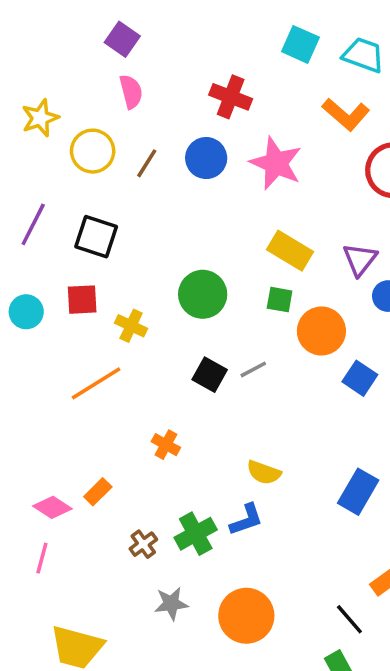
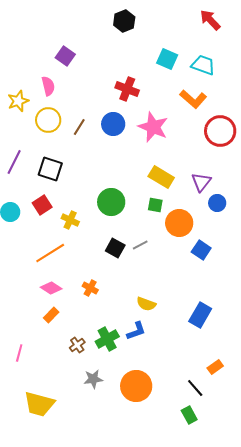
pink semicircle: (131, 92) -> (48, 86), moved
red square: (82, 300) -> (42, 205), turned -30
pink diamond: (52, 507) -> (51, 288), moved

